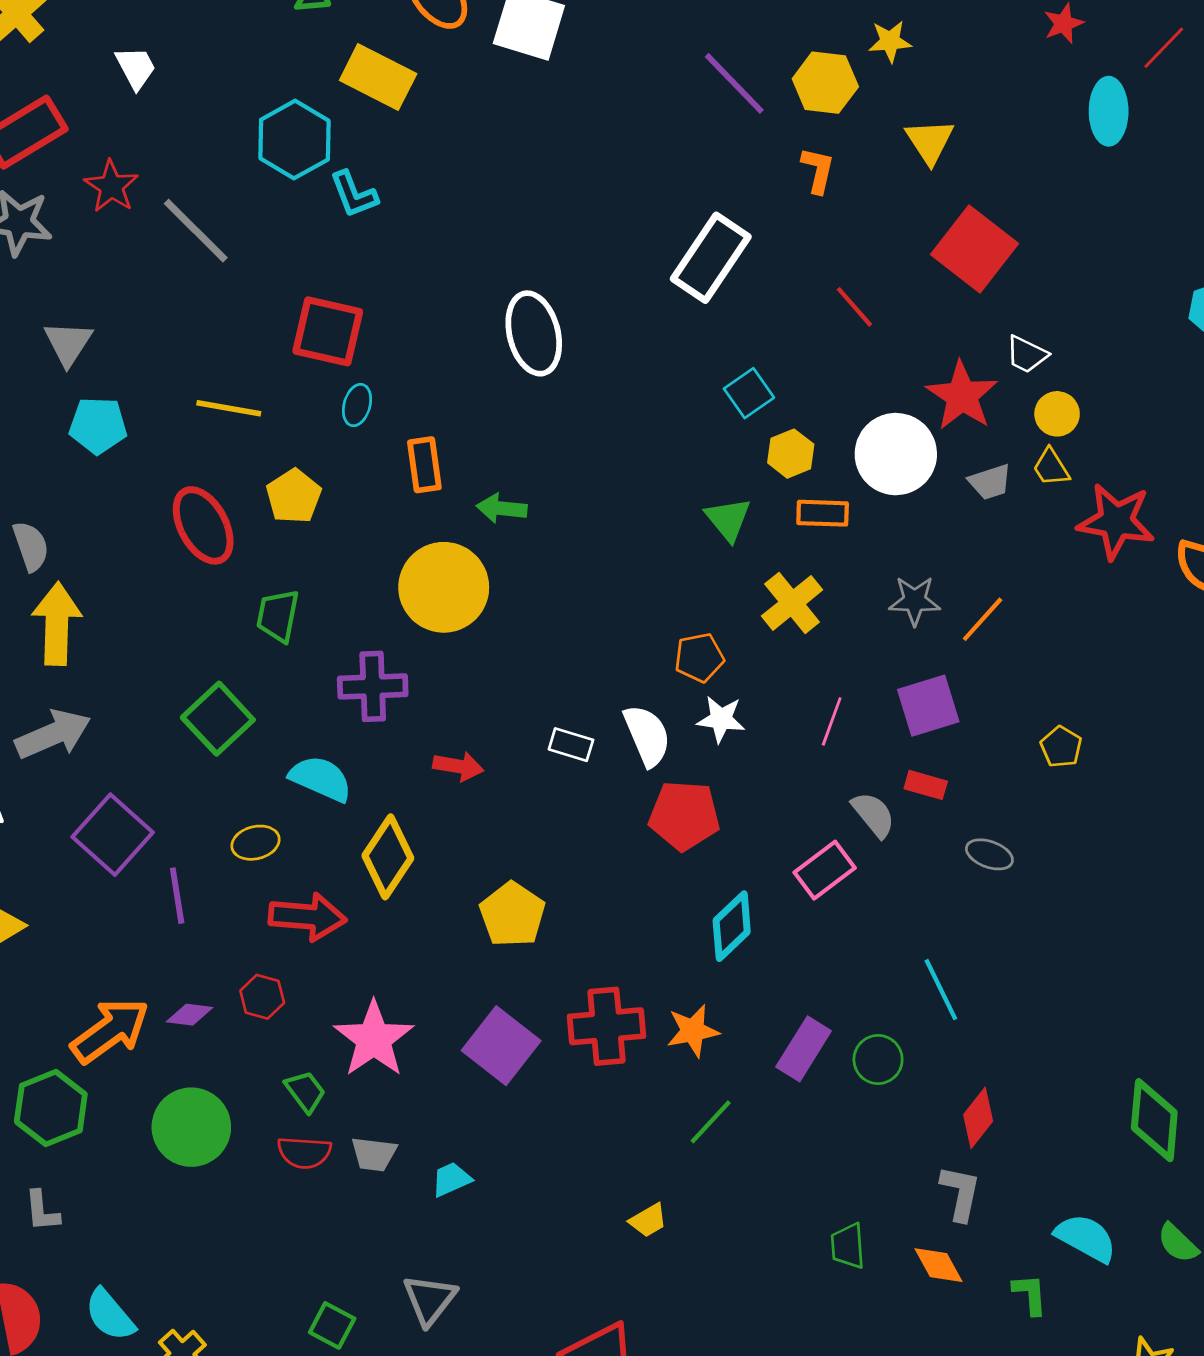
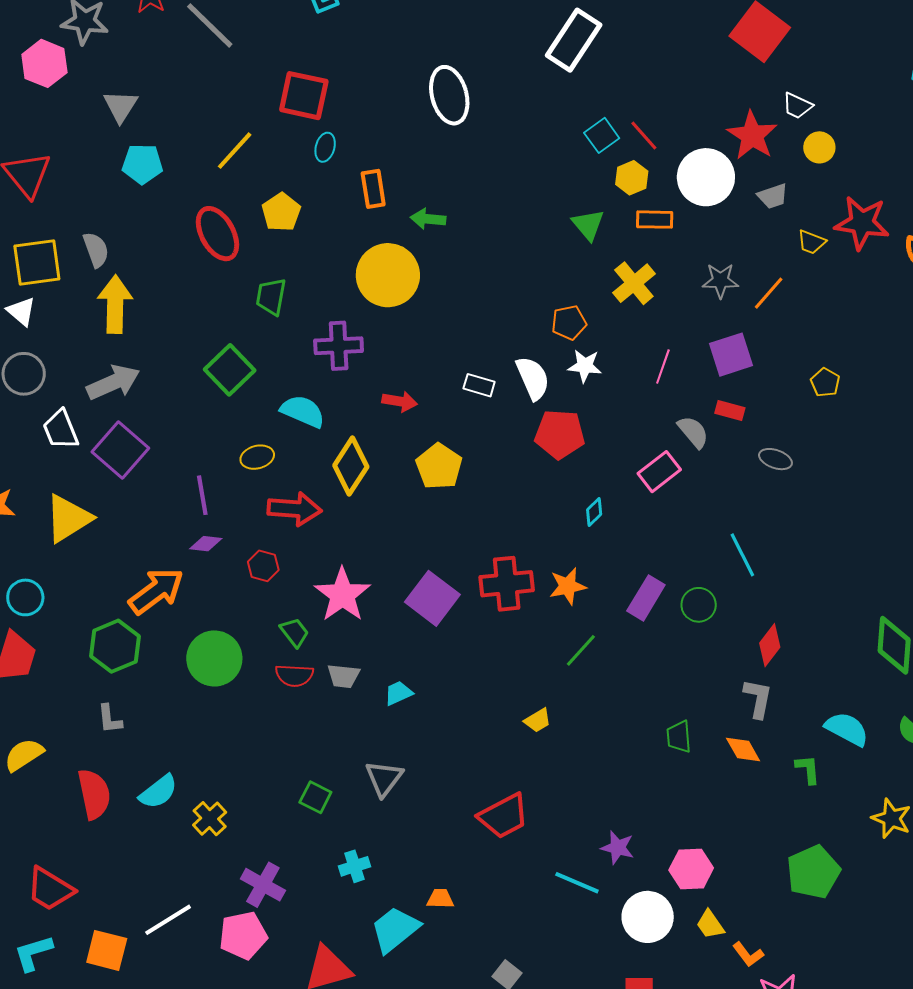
red line: (854, 307) -> (644, 136), moved
yellow line: (229, 408) -> (235, 151), turned -57
yellow trapezoid: (1051, 467) -> (811, 242), moved, turned -36
purple square: (113, 835) -> (120, 450), moved
yellow pentagon: (512, 914) -> (439, 466), moved
cyan diamond: (732, 926) -> (594, 512), size x0.6
purple diamond: (190, 1015) -> (206, 544), moved
cyan semicircle: (110, 1315) -> (158, 792), turned -87

